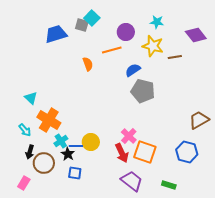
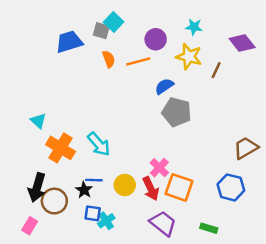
brown line: (175, 57) -> (216, 70), turned -56
orange semicircle: (88, 64) -> (109, 59), moved
cyan arrow: (25, 130) -> (99, 144), moved, size x1.5
cyan cross: (61, 141) -> (106, 221), moved
yellow circle: (91, 142) -> (125, 185), moved
black arrow: (30, 152) -> (37, 187), size x1.6

